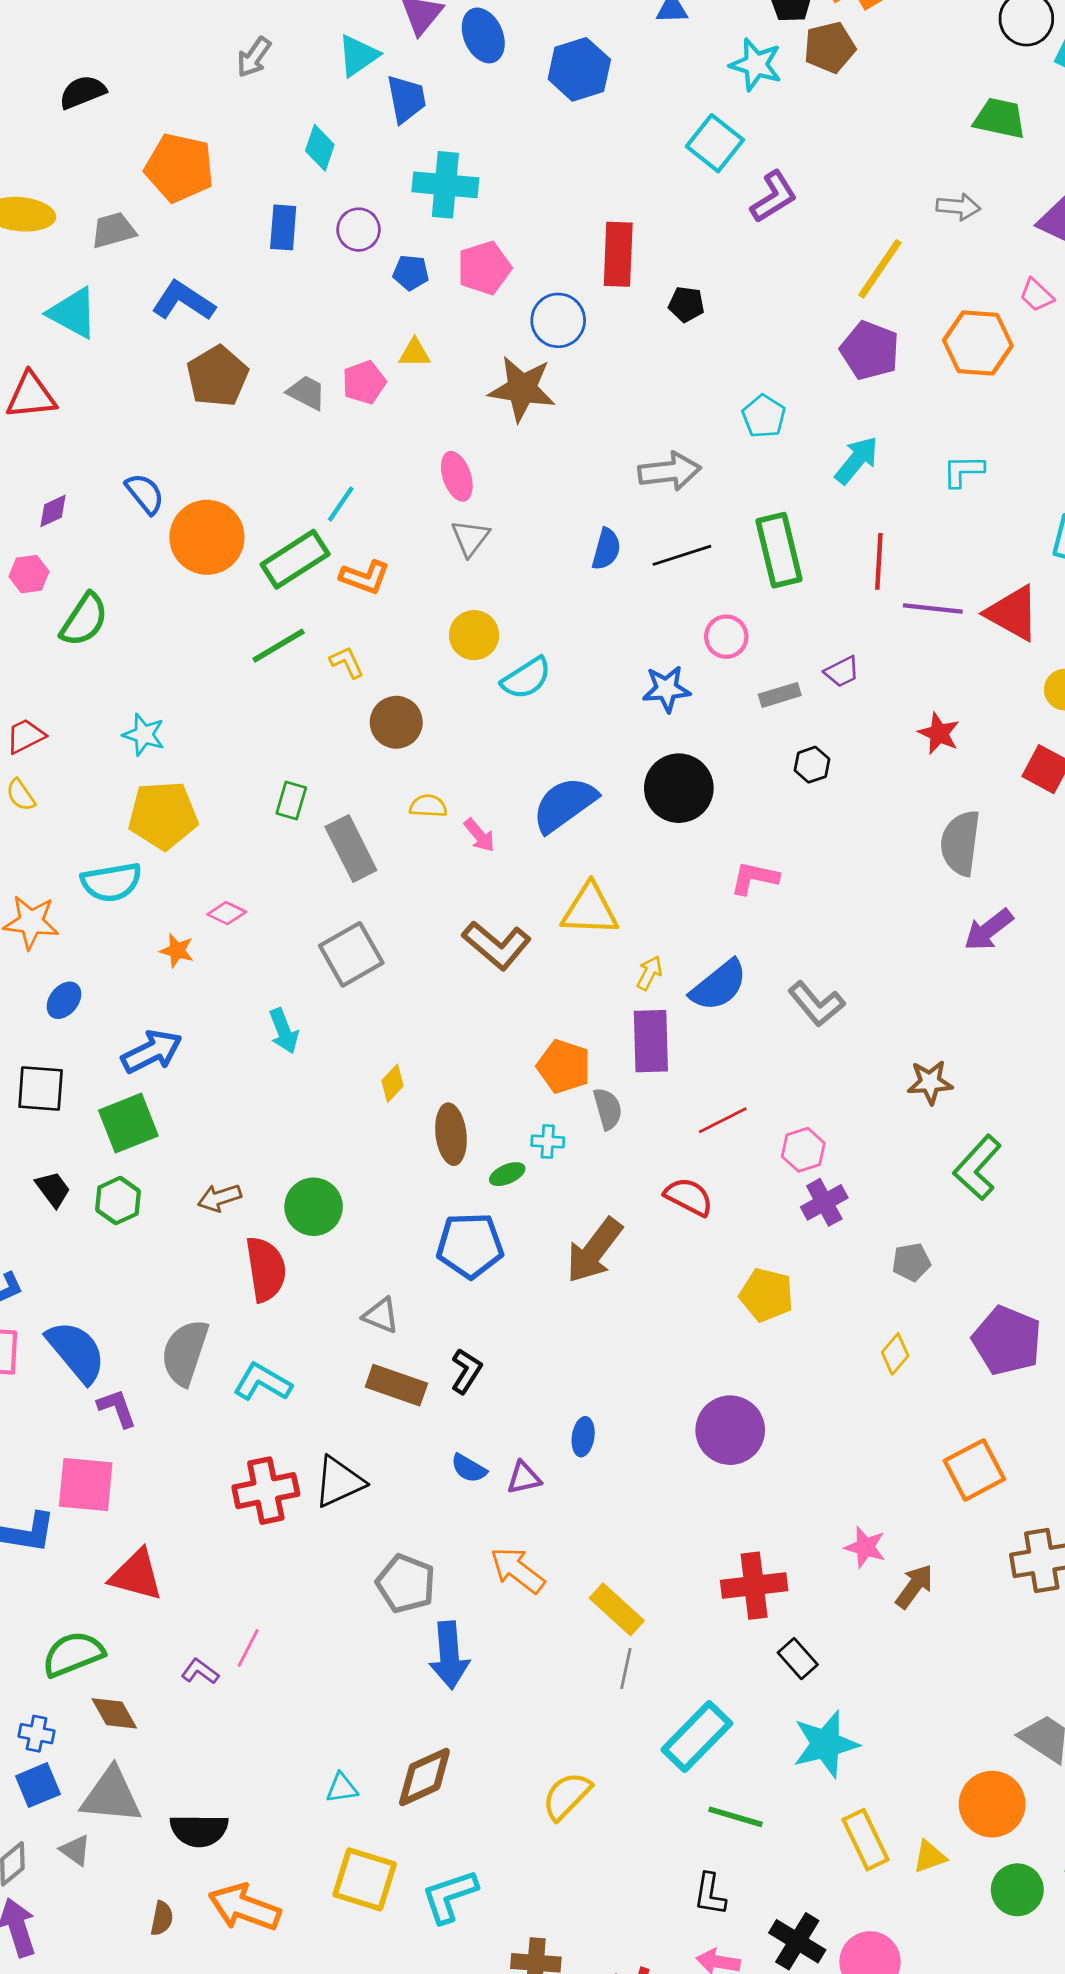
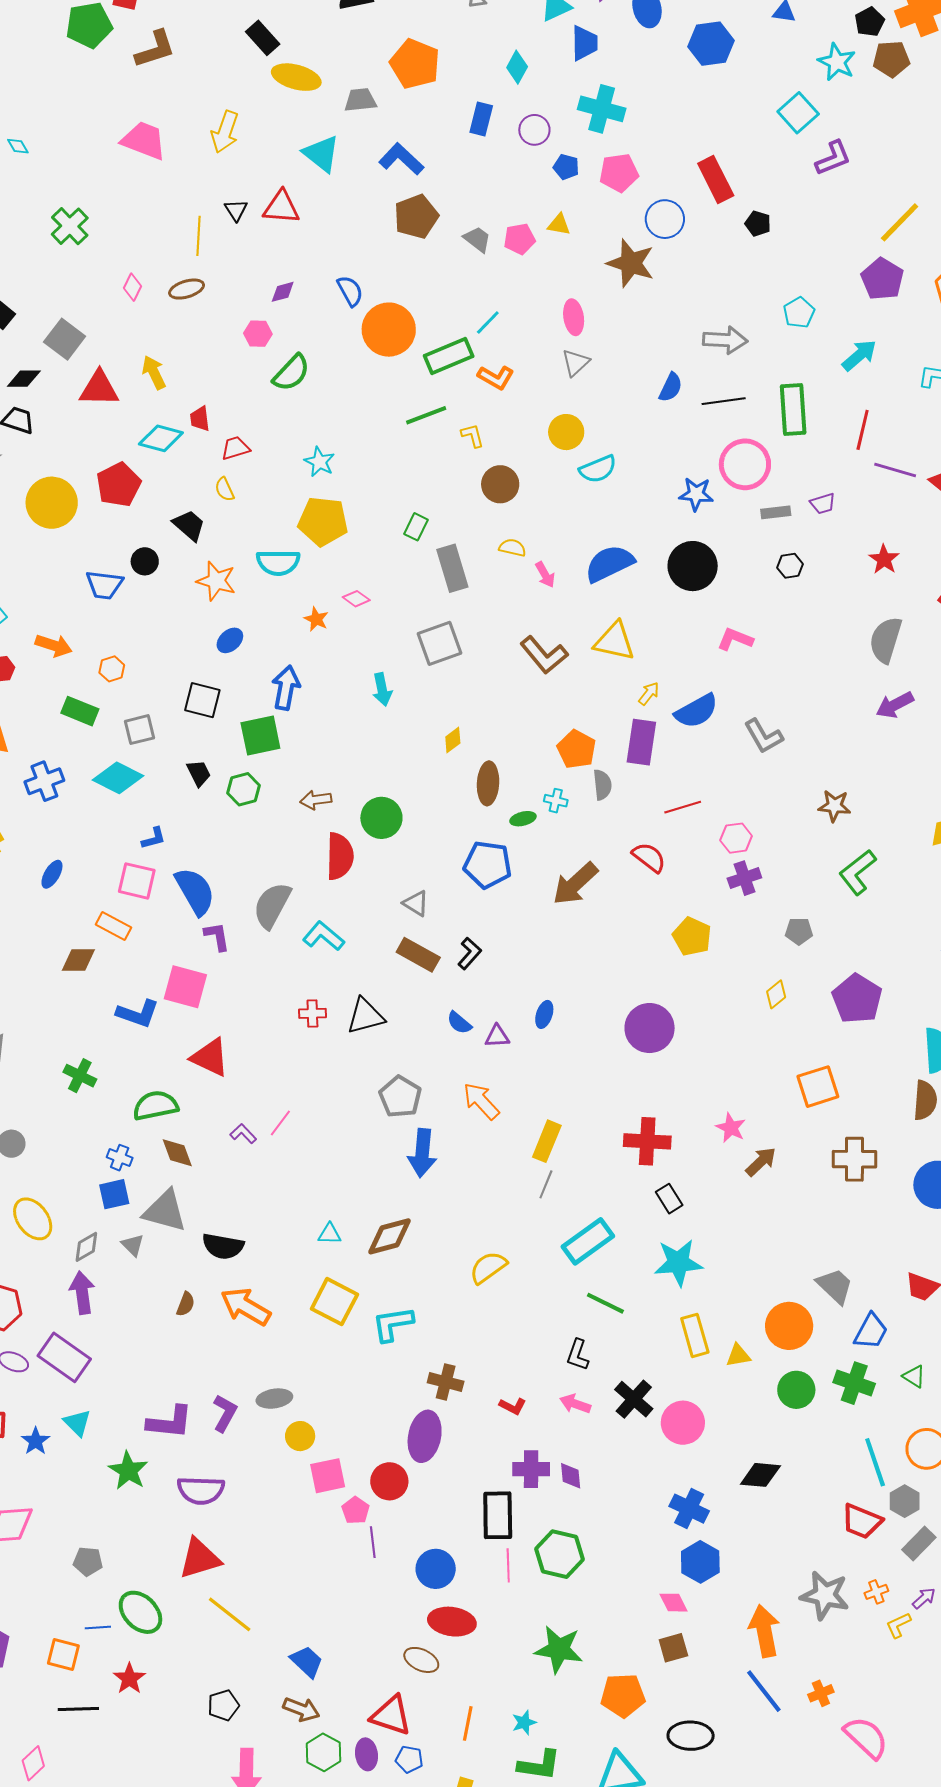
red rectangle: (618, 254) -> (716, 180), turned -39
pink circle: (726, 637) -> (745, 464), size x1.6
blue arrow: (152, 1052) -> (286, 688), turned -63
red cross: (266, 1491) -> (312, 1013), size x0.6
yellow rectangle: (617, 1609) -> (547, 1141), turned 60

